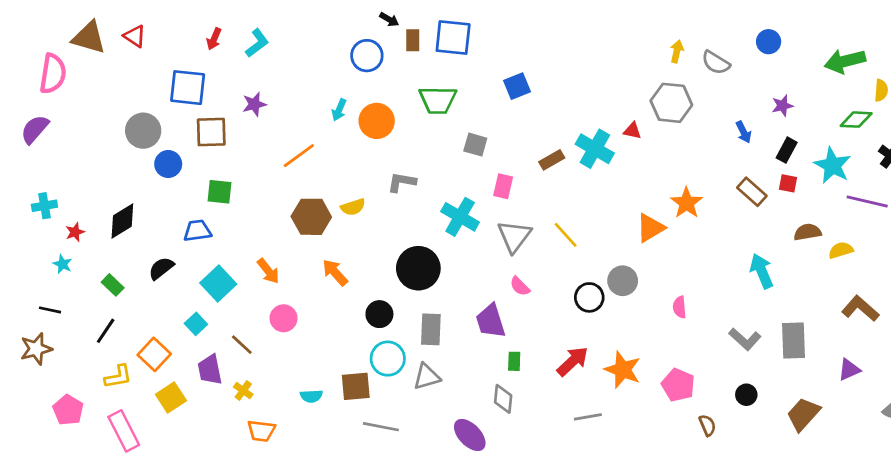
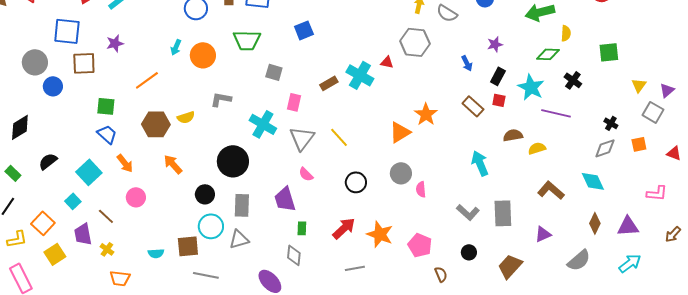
green square: (220, 192) -> (106, 106), moved
blue trapezoid: (197, 231) -> (107, 134), moved, turned 50
gray circle: (623, 281) -> (401, 173), moved

